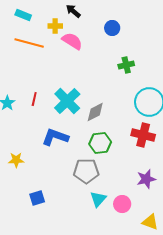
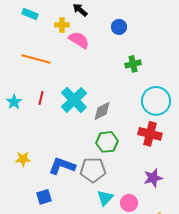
orange line: (29, 43) -> (36, 59), moved
blue L-shape: (55, 137) -> (62, 166), moved

